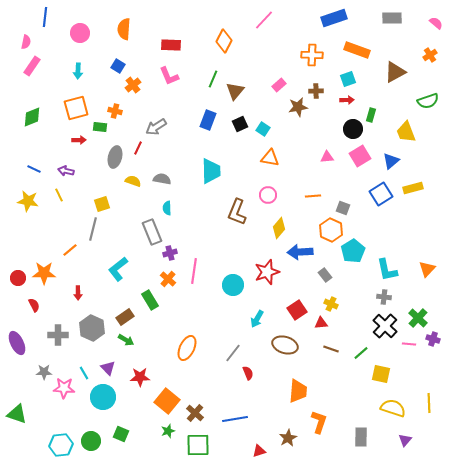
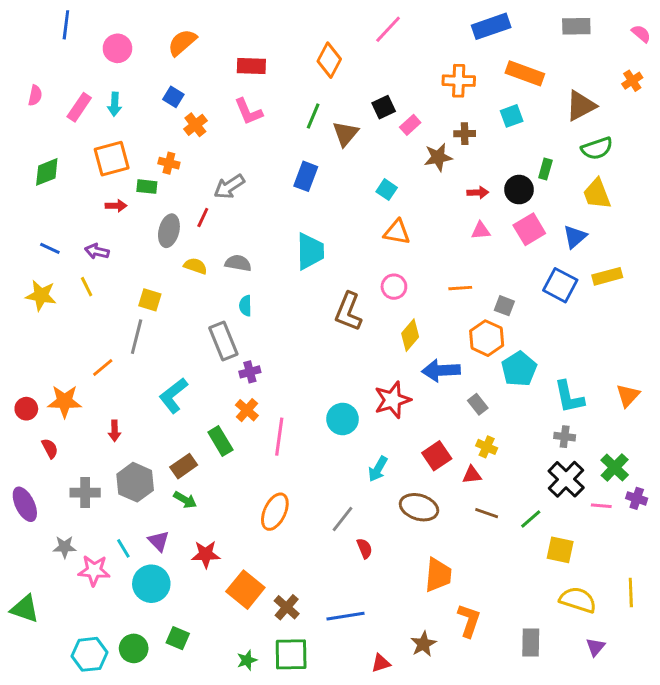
orange semicircle: (124, 29) -> (182, 42), turned 45
pink semicircle: (26, 42) -> (35, 95), moved
pink rectangle: (32, 66) -> (79, 107), moved
red arrow: (347, 100) -> (478, 192), moved
green semicircle: (428, 101) -> (597, 148), moved
black square: (240, 124) -> (384, 107), moved
blue square: (381, 194) -> (560, 285), turned -30
yellow square: (102, 204) -> (150, 300), turned 35
pink line: (194, 271) -> (279, 437), moved
green star: (168, 431) -> (247, 660), moved

